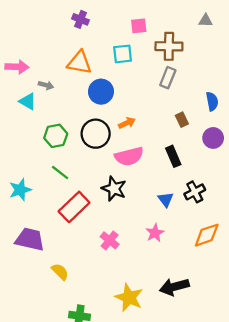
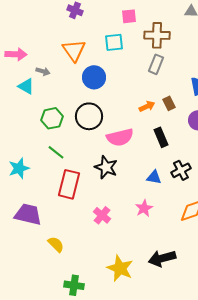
orange triangle: (79, 63) -> (74, 50), turned 45
orange arrow: (127, 123) -> (147, 106), moved
blue triangle: (166, 199) -> (154, 177), turned -42
red rectangle: (74, 207) -> (69, 184), turned -32

